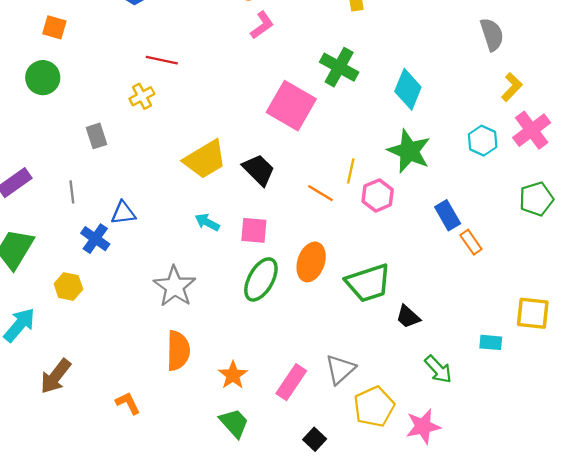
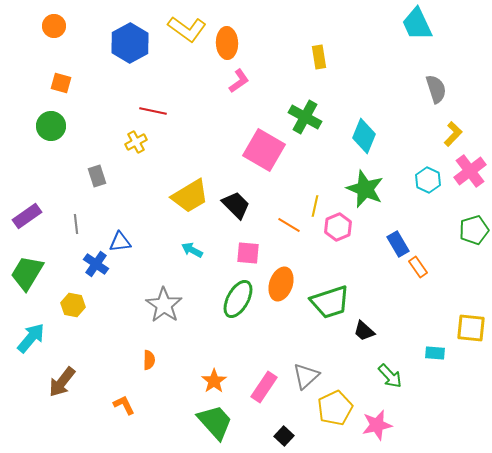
pink square: (254, 230) -> (248, 253), moved
orange semicircle: (178, 351) -> (149, 360), moved, size x0.6
green trapezoid: (234, 423) -> (215, 422), size x1.4

